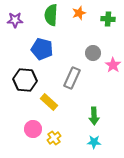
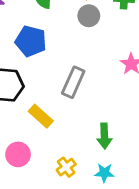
gray circle: (93, 53) -> (89, 16), moved
yellow cross: (54, 138) -> (66, 167), moved

